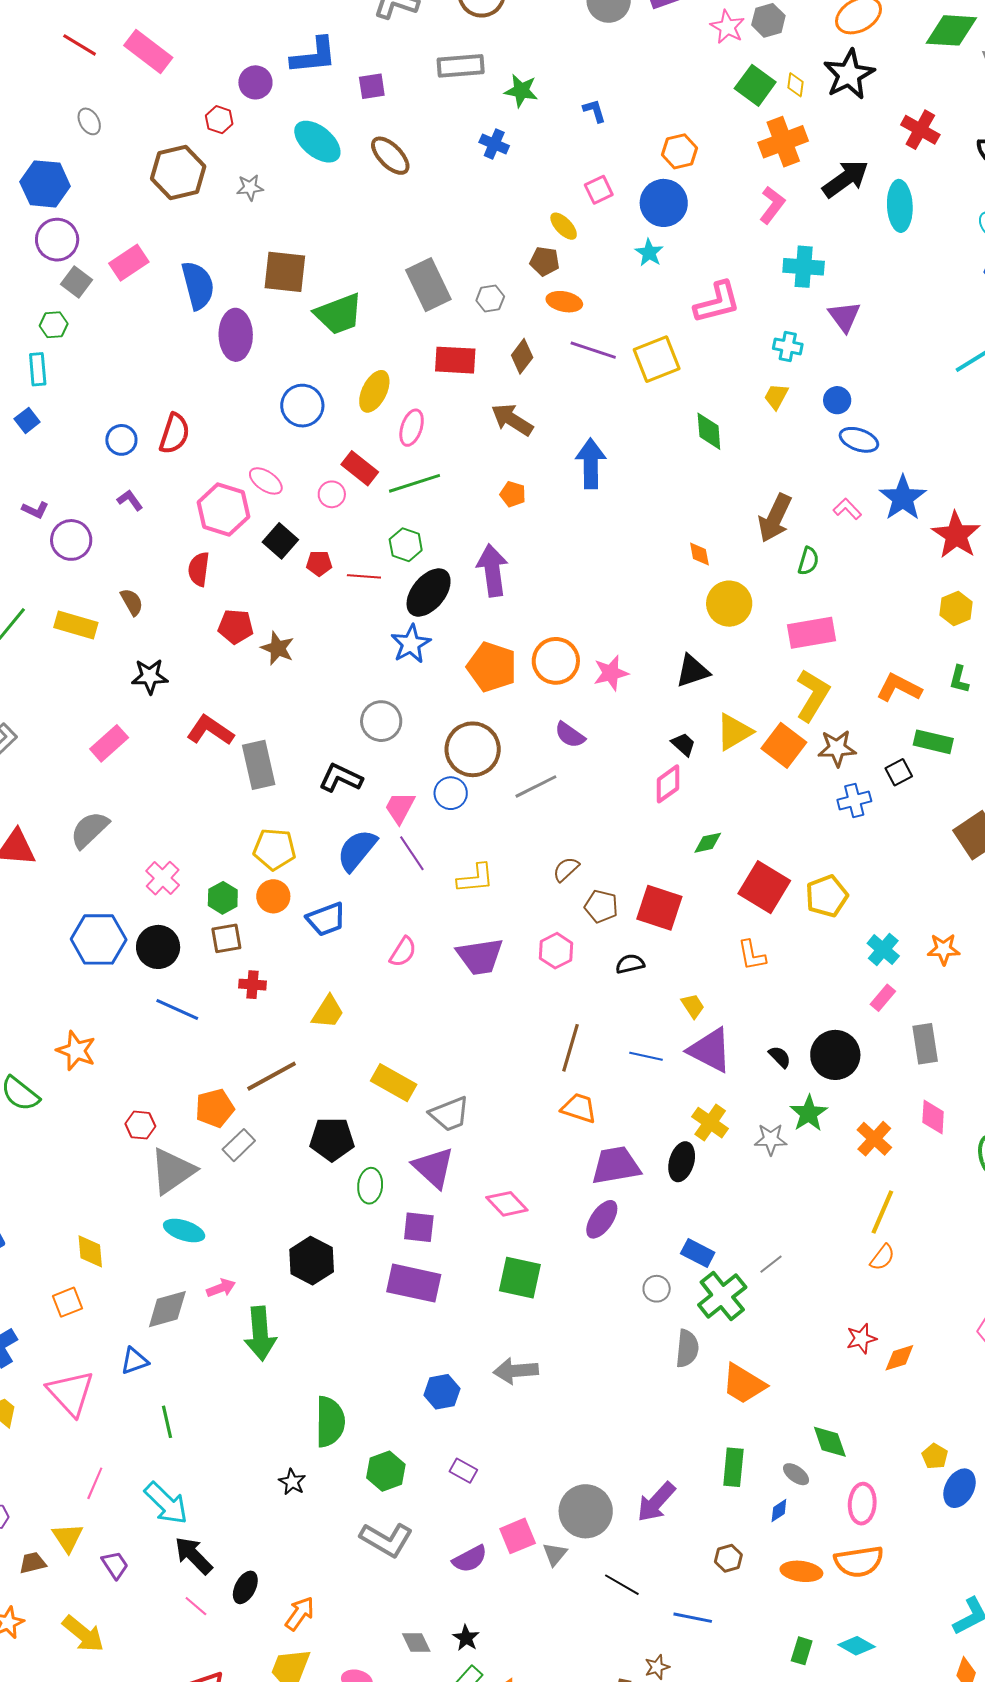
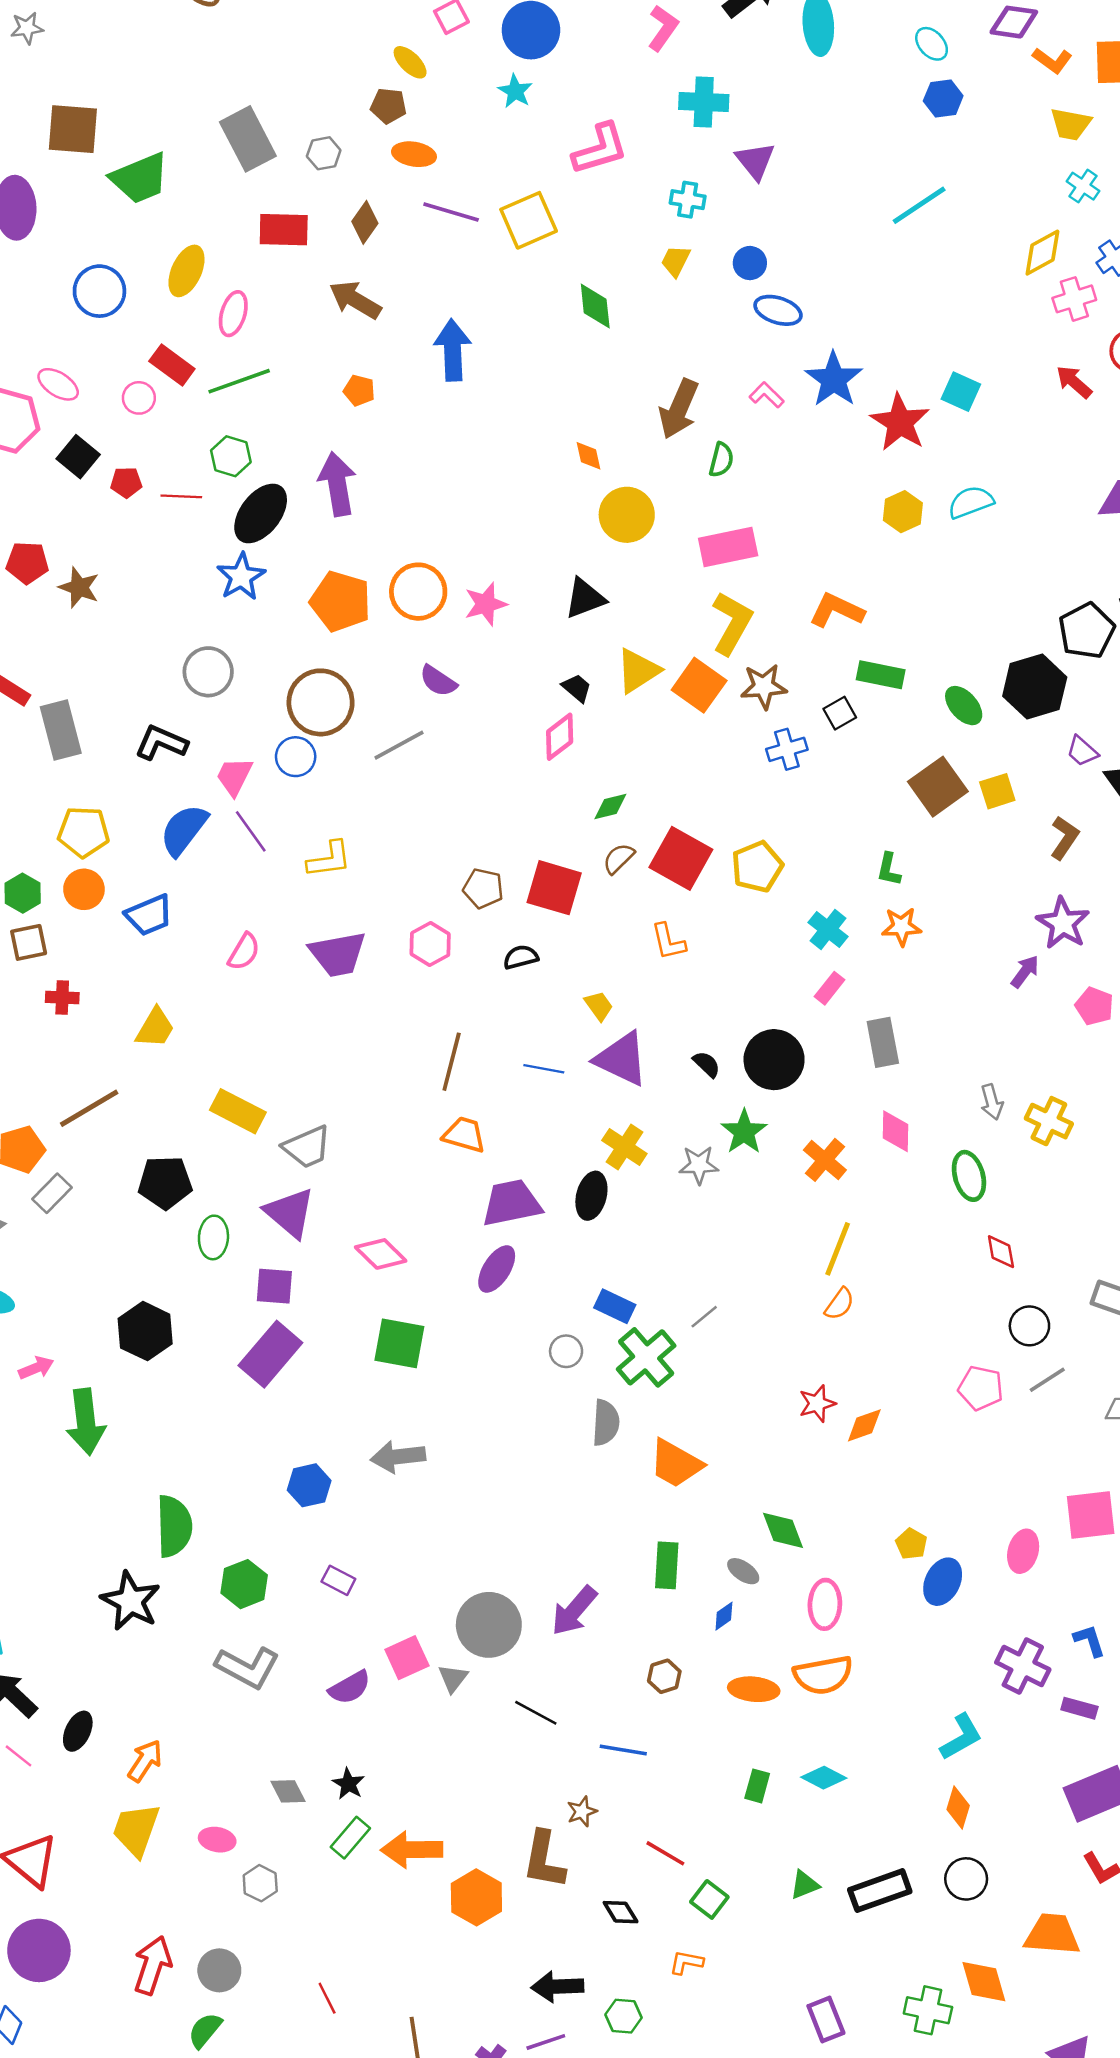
green L-shape: (959, 679) -> (889, 869), moved
brown semicircle: (566, 869) -> (619, 858), moved
purple rectangle: (414, 1283) -> (270, 1354), turned -60
black star: (292, 1482) -> (131, 1601), size x1.8

